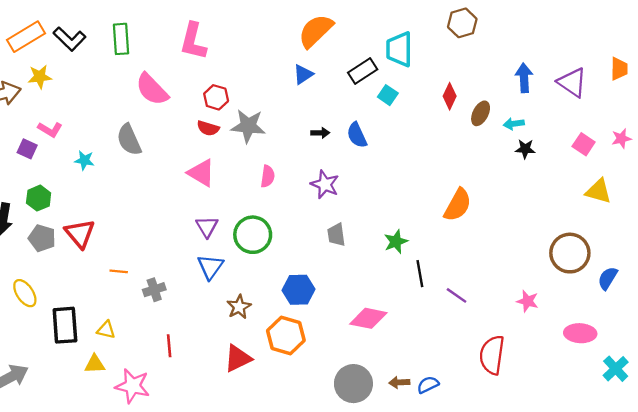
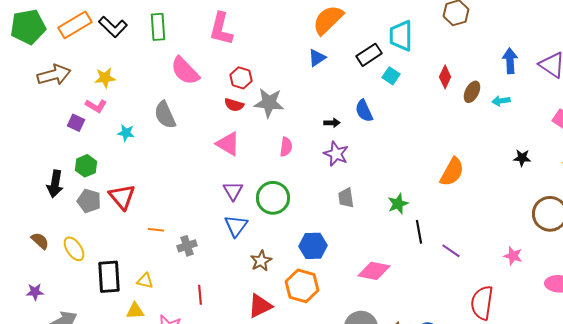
yellow star: (40, 77) -> (105, 78), moved
black arrow: (320, 133) -> (332, 123), moved
black star: (525, 149) -> (522, 158), moved

